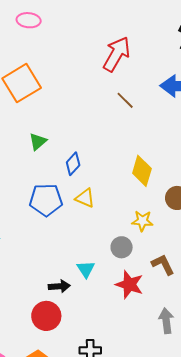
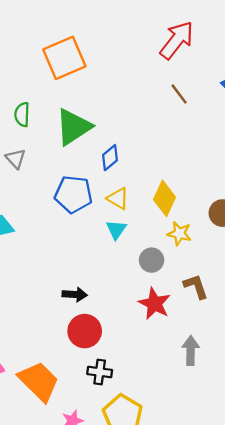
green triangle: (38, 142) -> (73, 127), size x1.8
yellow diamond: (142, 171) -> (165, 198), moved
cyan triangle: (86, 269) -> (116, 230), moved
red circle: (46, 316) -> (85, 331), moved

